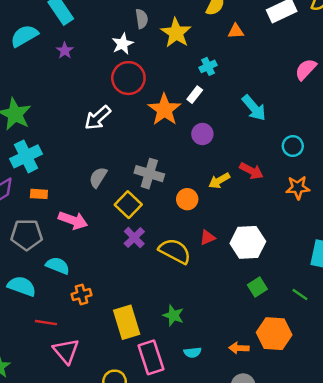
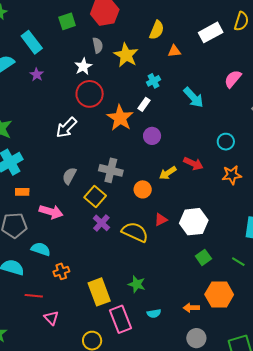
cyan arrow: (254, 108) -> (194, 97), moved
pink triangle: (66, 351) -> (51, 318), size x0.7

